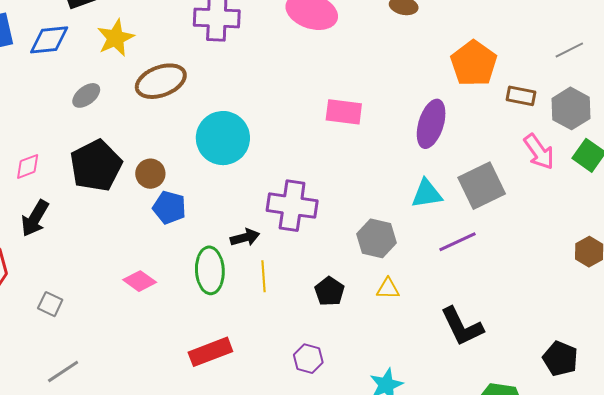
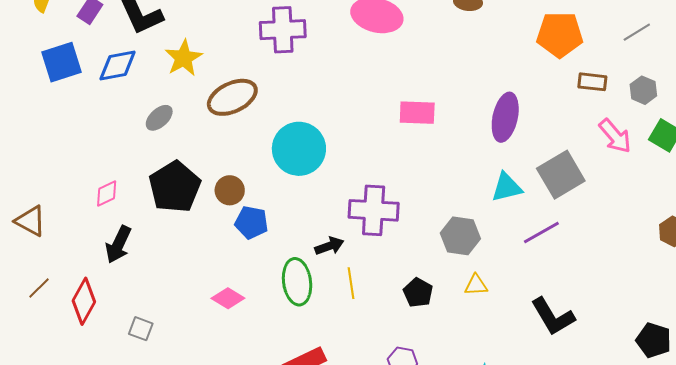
orange pentagon: (474, 63) -> (560, 35), moved, turned -30
gray hexagon: (571, 108) -> (643, 90), size x0.7

